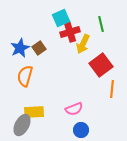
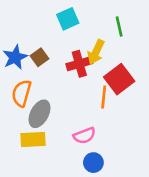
red cross: (70, 32) -> (79, 64), moved
orange line: (112, 89) -> (104, 97), moved
gray ellipse: (22, 125) -> (40, 114), moved

